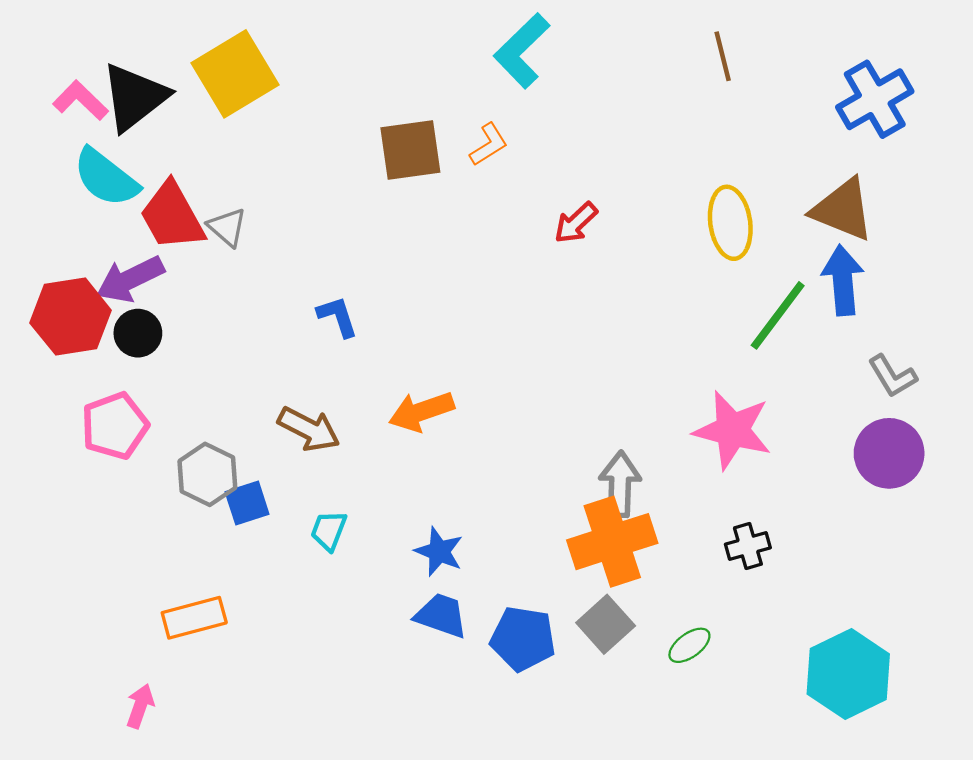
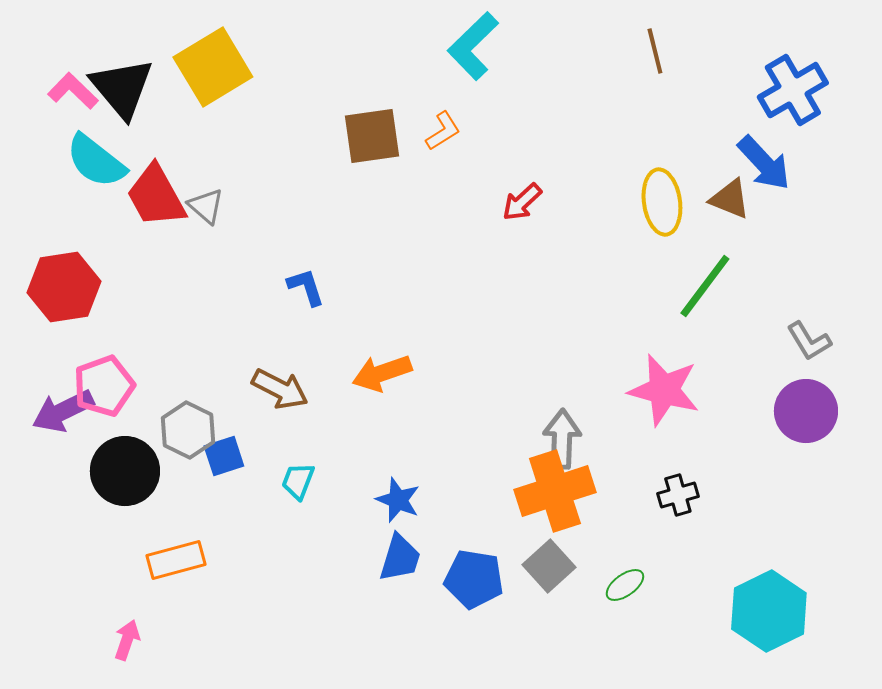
black triangle: (135, 97) -> (122, 88), turned -32
brown triangle: (843, 210) -> (730, 199), moved, size x0.7
purple arrow: (130, 279) -> (63, 411), moved
blue arrow: (843, 280) -> (764, 163), moved, turned 142
black circle: (138, 333) -> (125, 471), moved, size x1.6
blue trapezoid: (441, 616) -> (400, 558), turned 88

